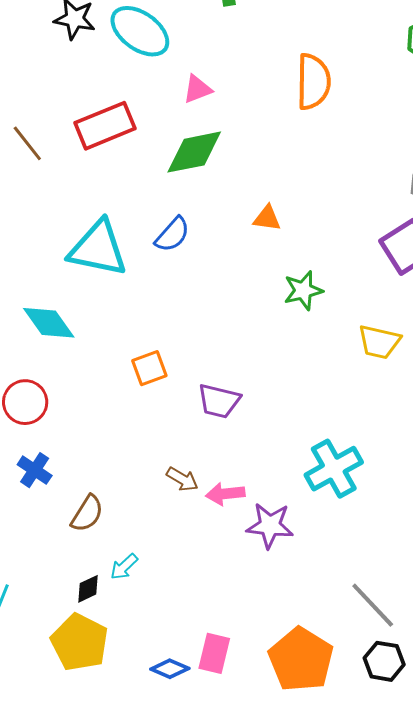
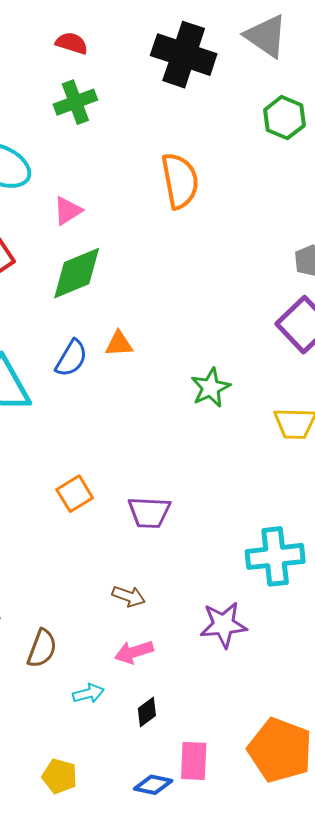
orange triangle: (267, 218) -> (119, 344), moved
cyan cross: (334, 469) -> (275, 556), turned 34
pink arrow: (225, 494) -> (134, 652), moved
cyan arrow: (124, 567) -> (88, 693), turned -140
black diamond: (88, 589) -> (147, 712), moved
yellow pentagon: (80, 642) -> (60, 776), size x0.6

